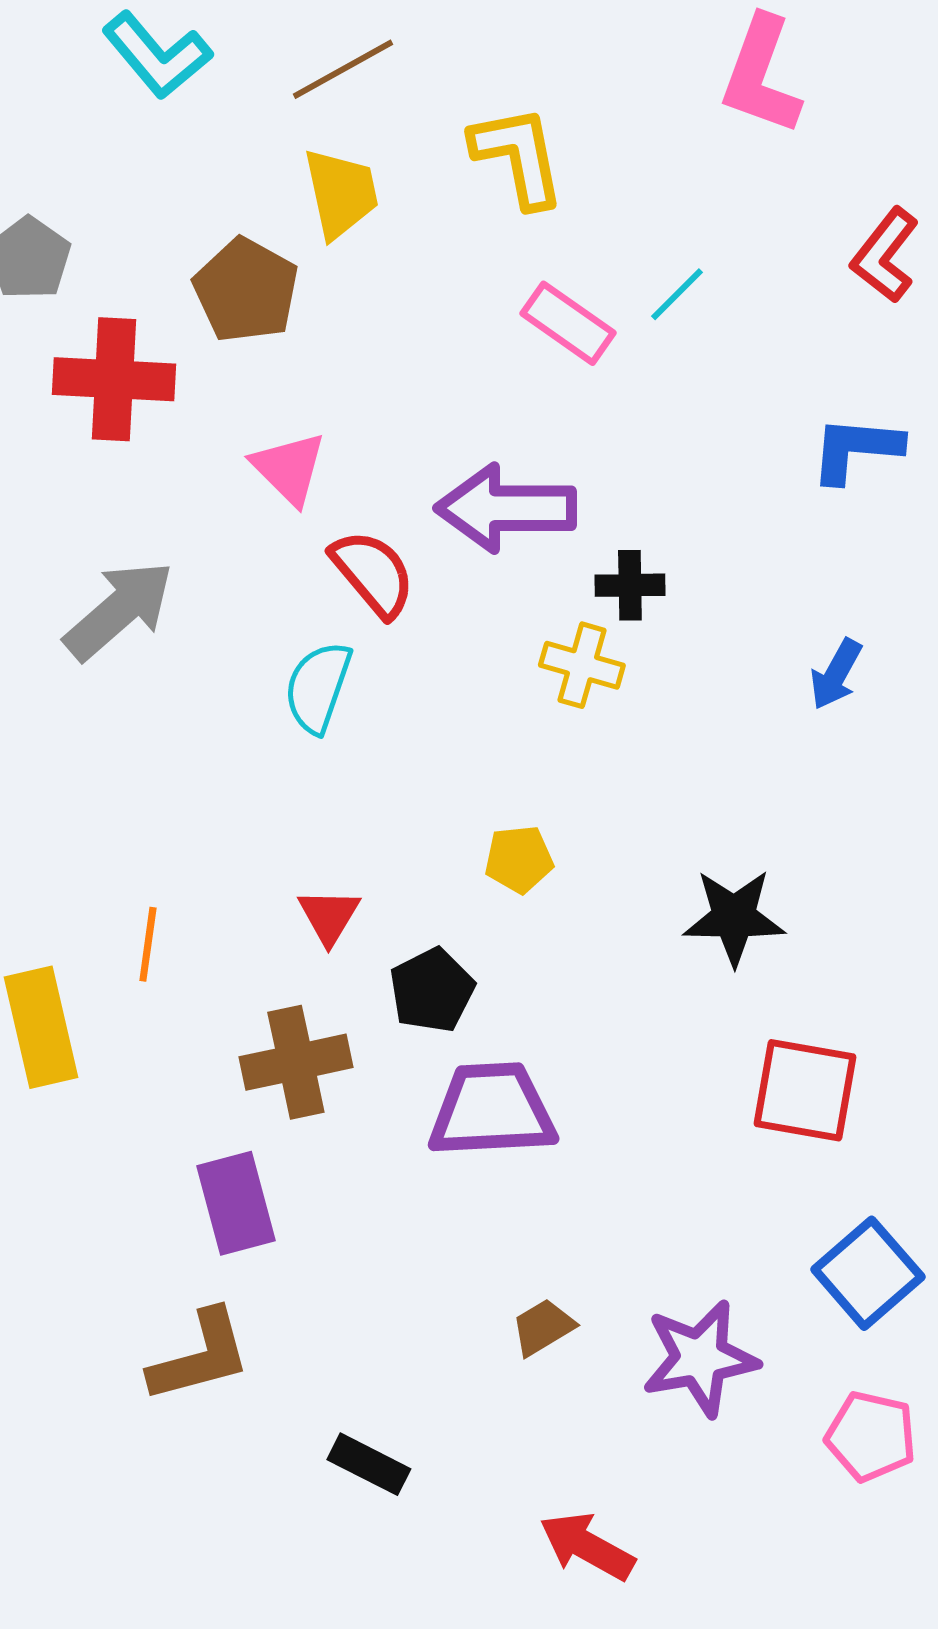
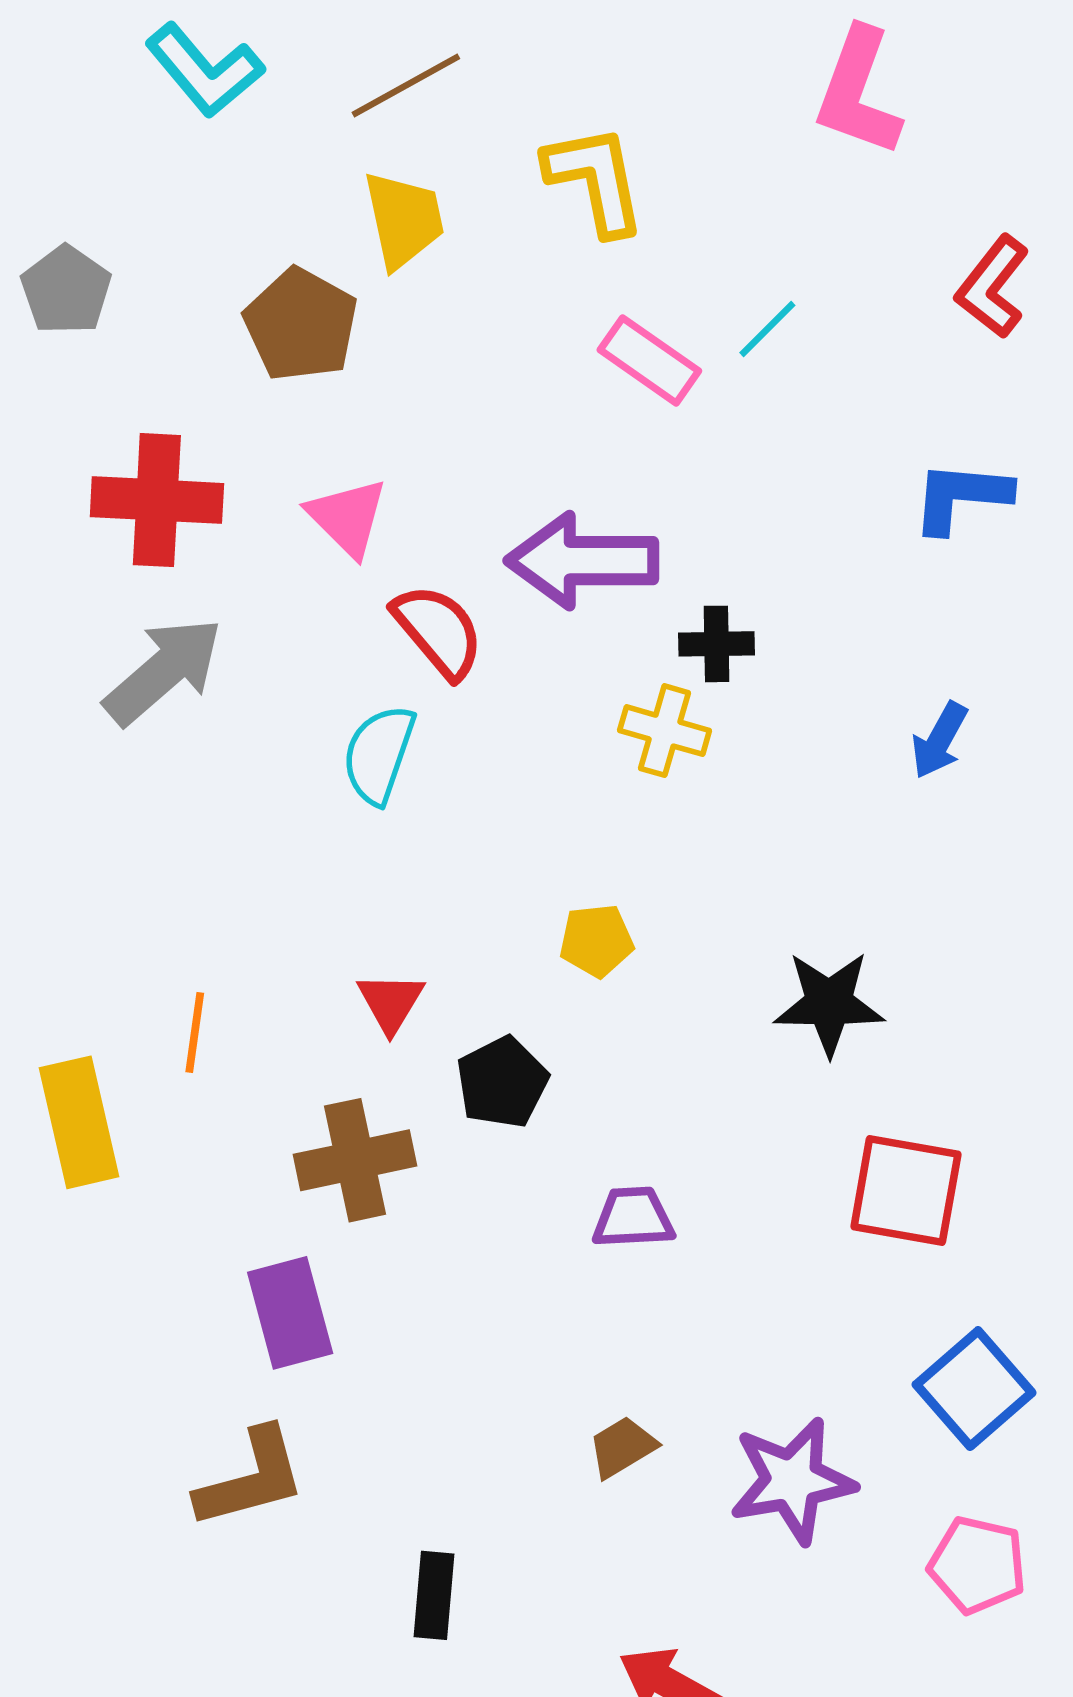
red cross: (114, 379) -> (157, 500), moved
purple trapezoid: (492, 1110) -> (633, 1218), moved, size x0.6
black rectangle: (369, 1464) -> (434, 1595), turned 68

